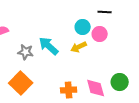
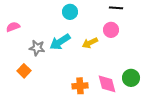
cyan circle: (83, 27) -> (70, 12), moved
cyan arrow: (49, 46) -> (60, 42), turned -75
orange square: (21, 83) -> (24, 71), moved, size x0.6

